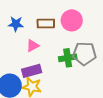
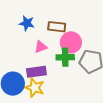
pink circle: (72, 20) -> (71, 42), moved
green cross: (68, 58) -> (65, 57), moved

